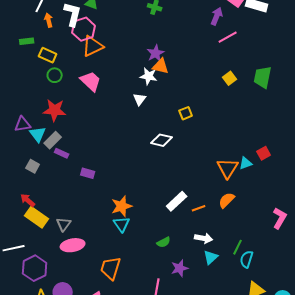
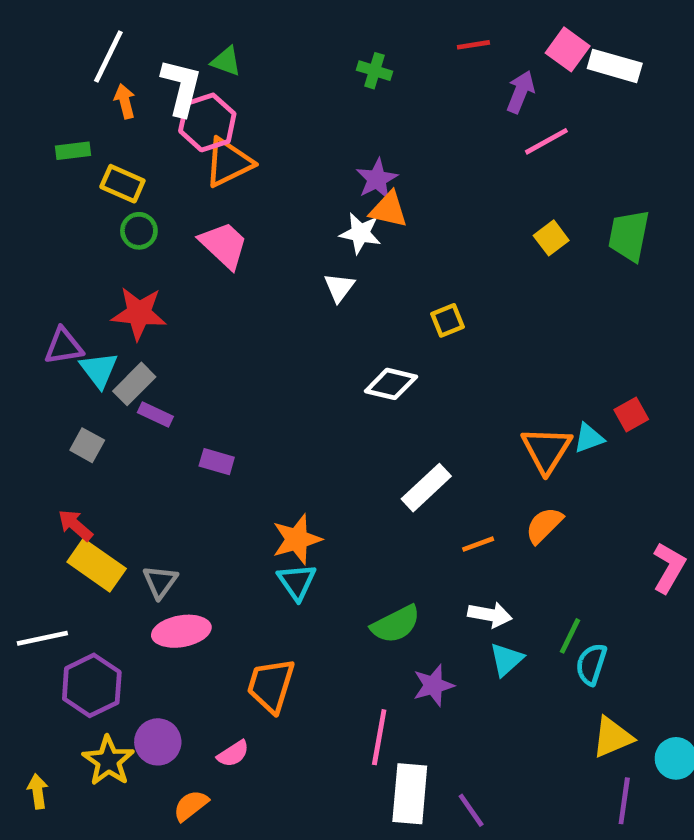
white rectangle: (177, 201) -> (426, 488), moved
green semicircle: (164, 242) -> (396, 624), size x1.5

